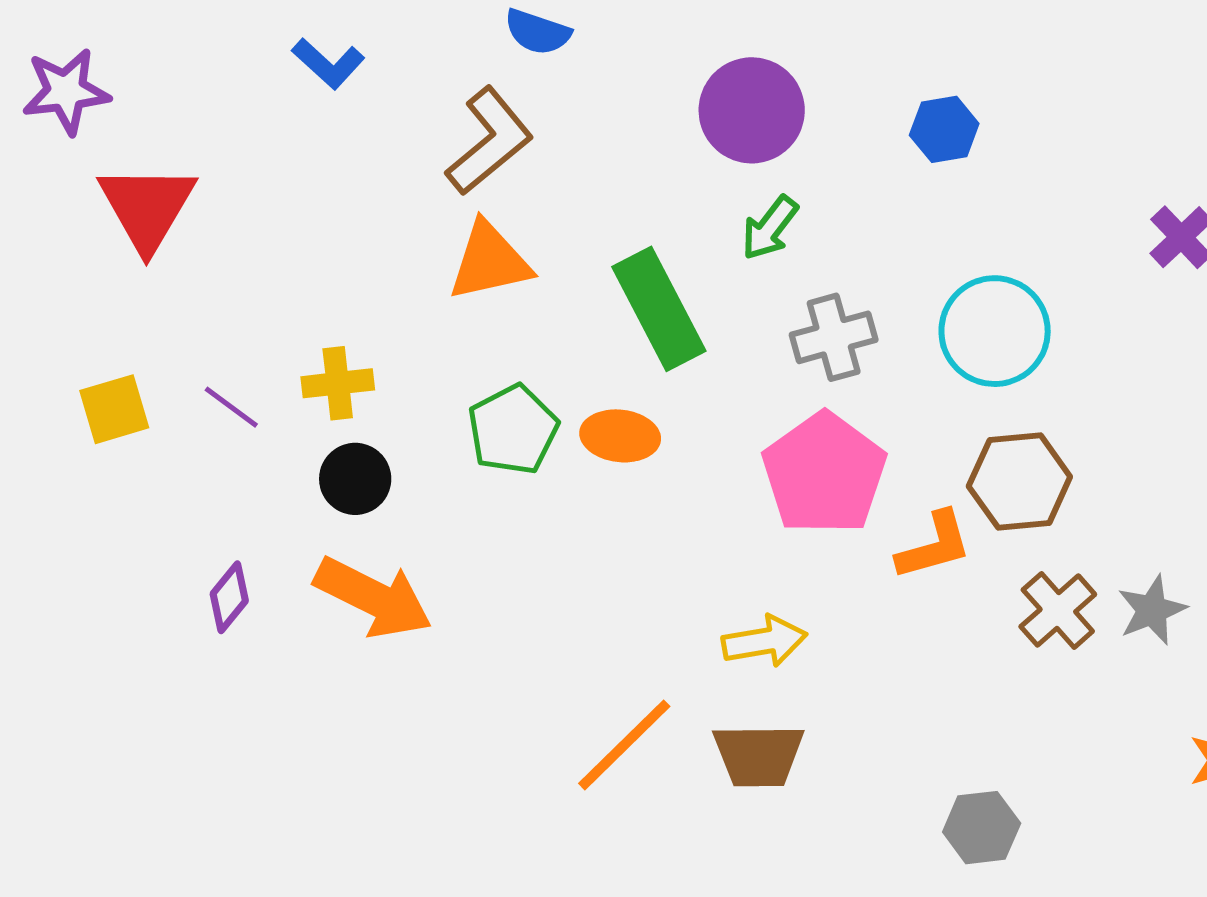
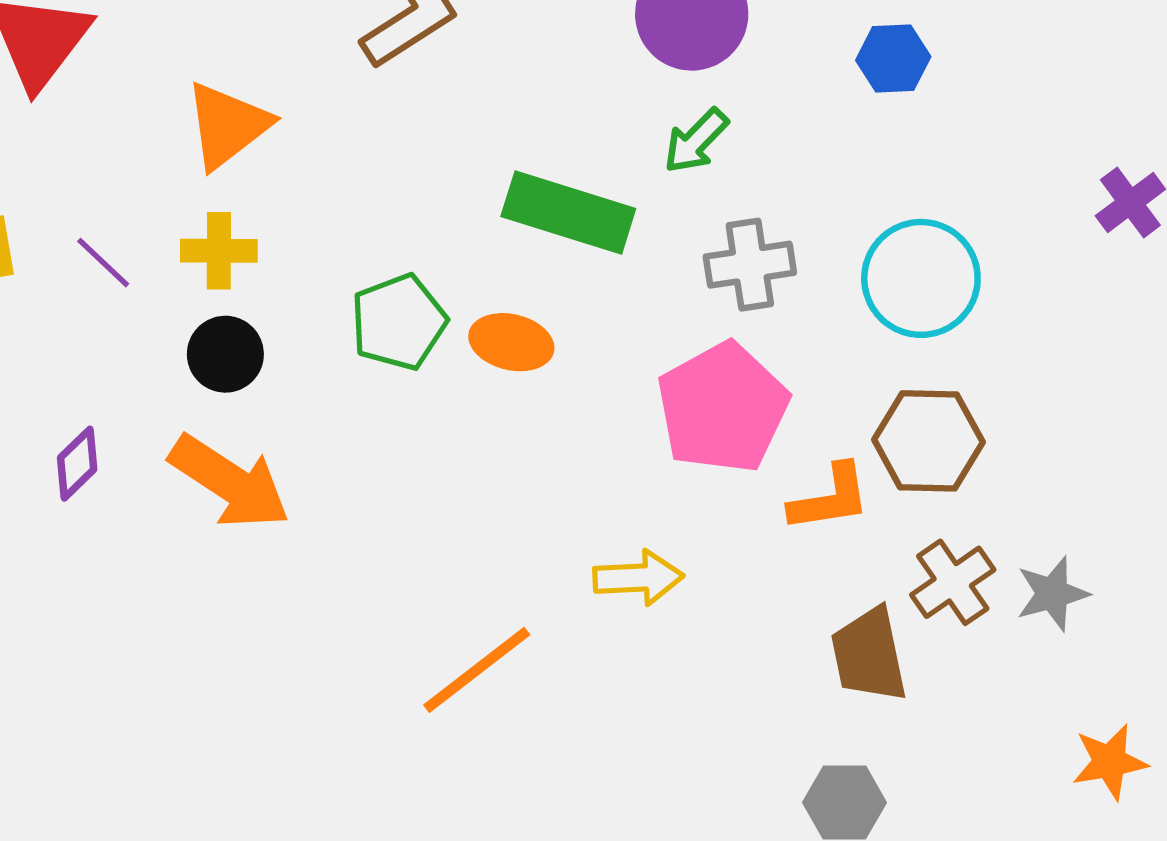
orange triangle: (490, 261) -> (227, 125), moved, turned -32
green rectangle: (659, 309) -> (568, 213), turned -52
brown trapezoid: (759, 755) -> (869, 655), moved, turned 72

